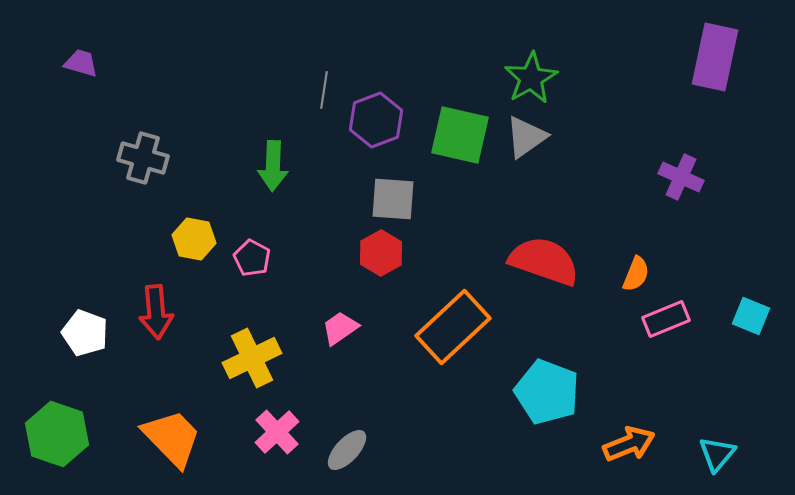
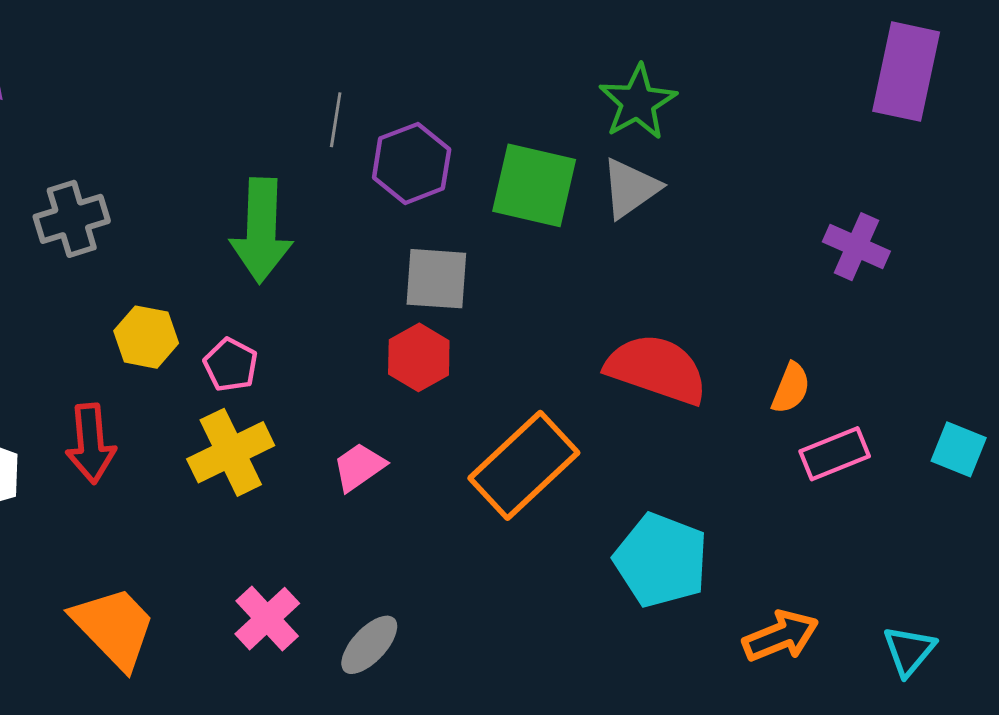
gray cross: (143, 158) -> (72, 219), turned -33
green arrow: (273, 166) -> (261, 231), size x1.4
yellow cross: (252, 358) -> (231, 452), moved

